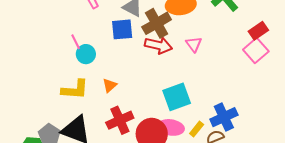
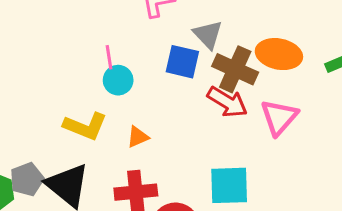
brown cross: (157, 23) -> (235, 69), turned 36
pink triangle: (194, 44) -> (279, 117), size x1.5

